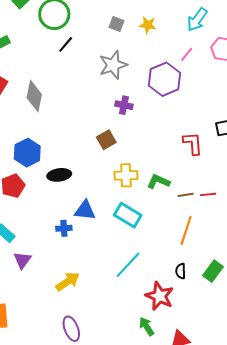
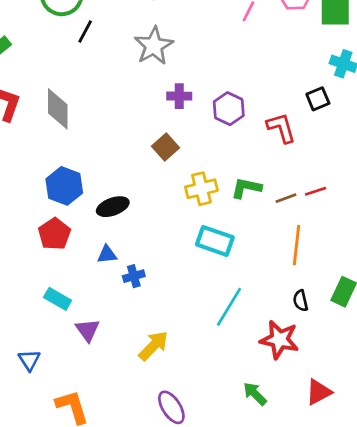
purple hexagon: (164, 79) -> (229, 109), moved, size x0.7
blue triangle: (85, 210) -> (107, 254), moved, size x0.7
green arrow: (147, 326) -> (255, 394), moved

